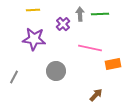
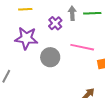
gray circle: (56, 71) -> (50, 57), moved

